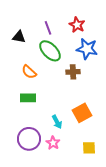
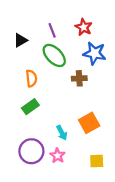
black triangle: (19, 37) -> (21, 40), turned -40
orange semicircle: (29, 72) -> (31, 78), turned -140
green rectangle: (28, 98) -> (30, 107), turned -35

